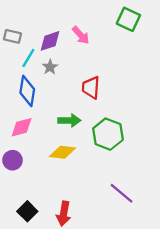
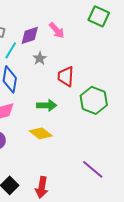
gray star: (50, 67) -> (40, 58), moved
green hexagon: (108, 134) -> (94, 100), moved
yellow diamond: (62, 152) -> (41, 133), turned 30

